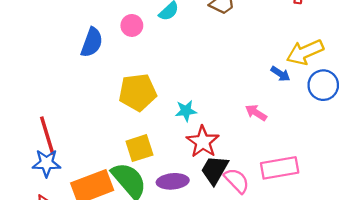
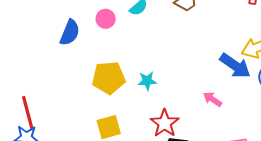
blue arrow: (280, 74) -> (235, 66), size x1.8
cyan star: (186, 111) -> (147, 81), moved

